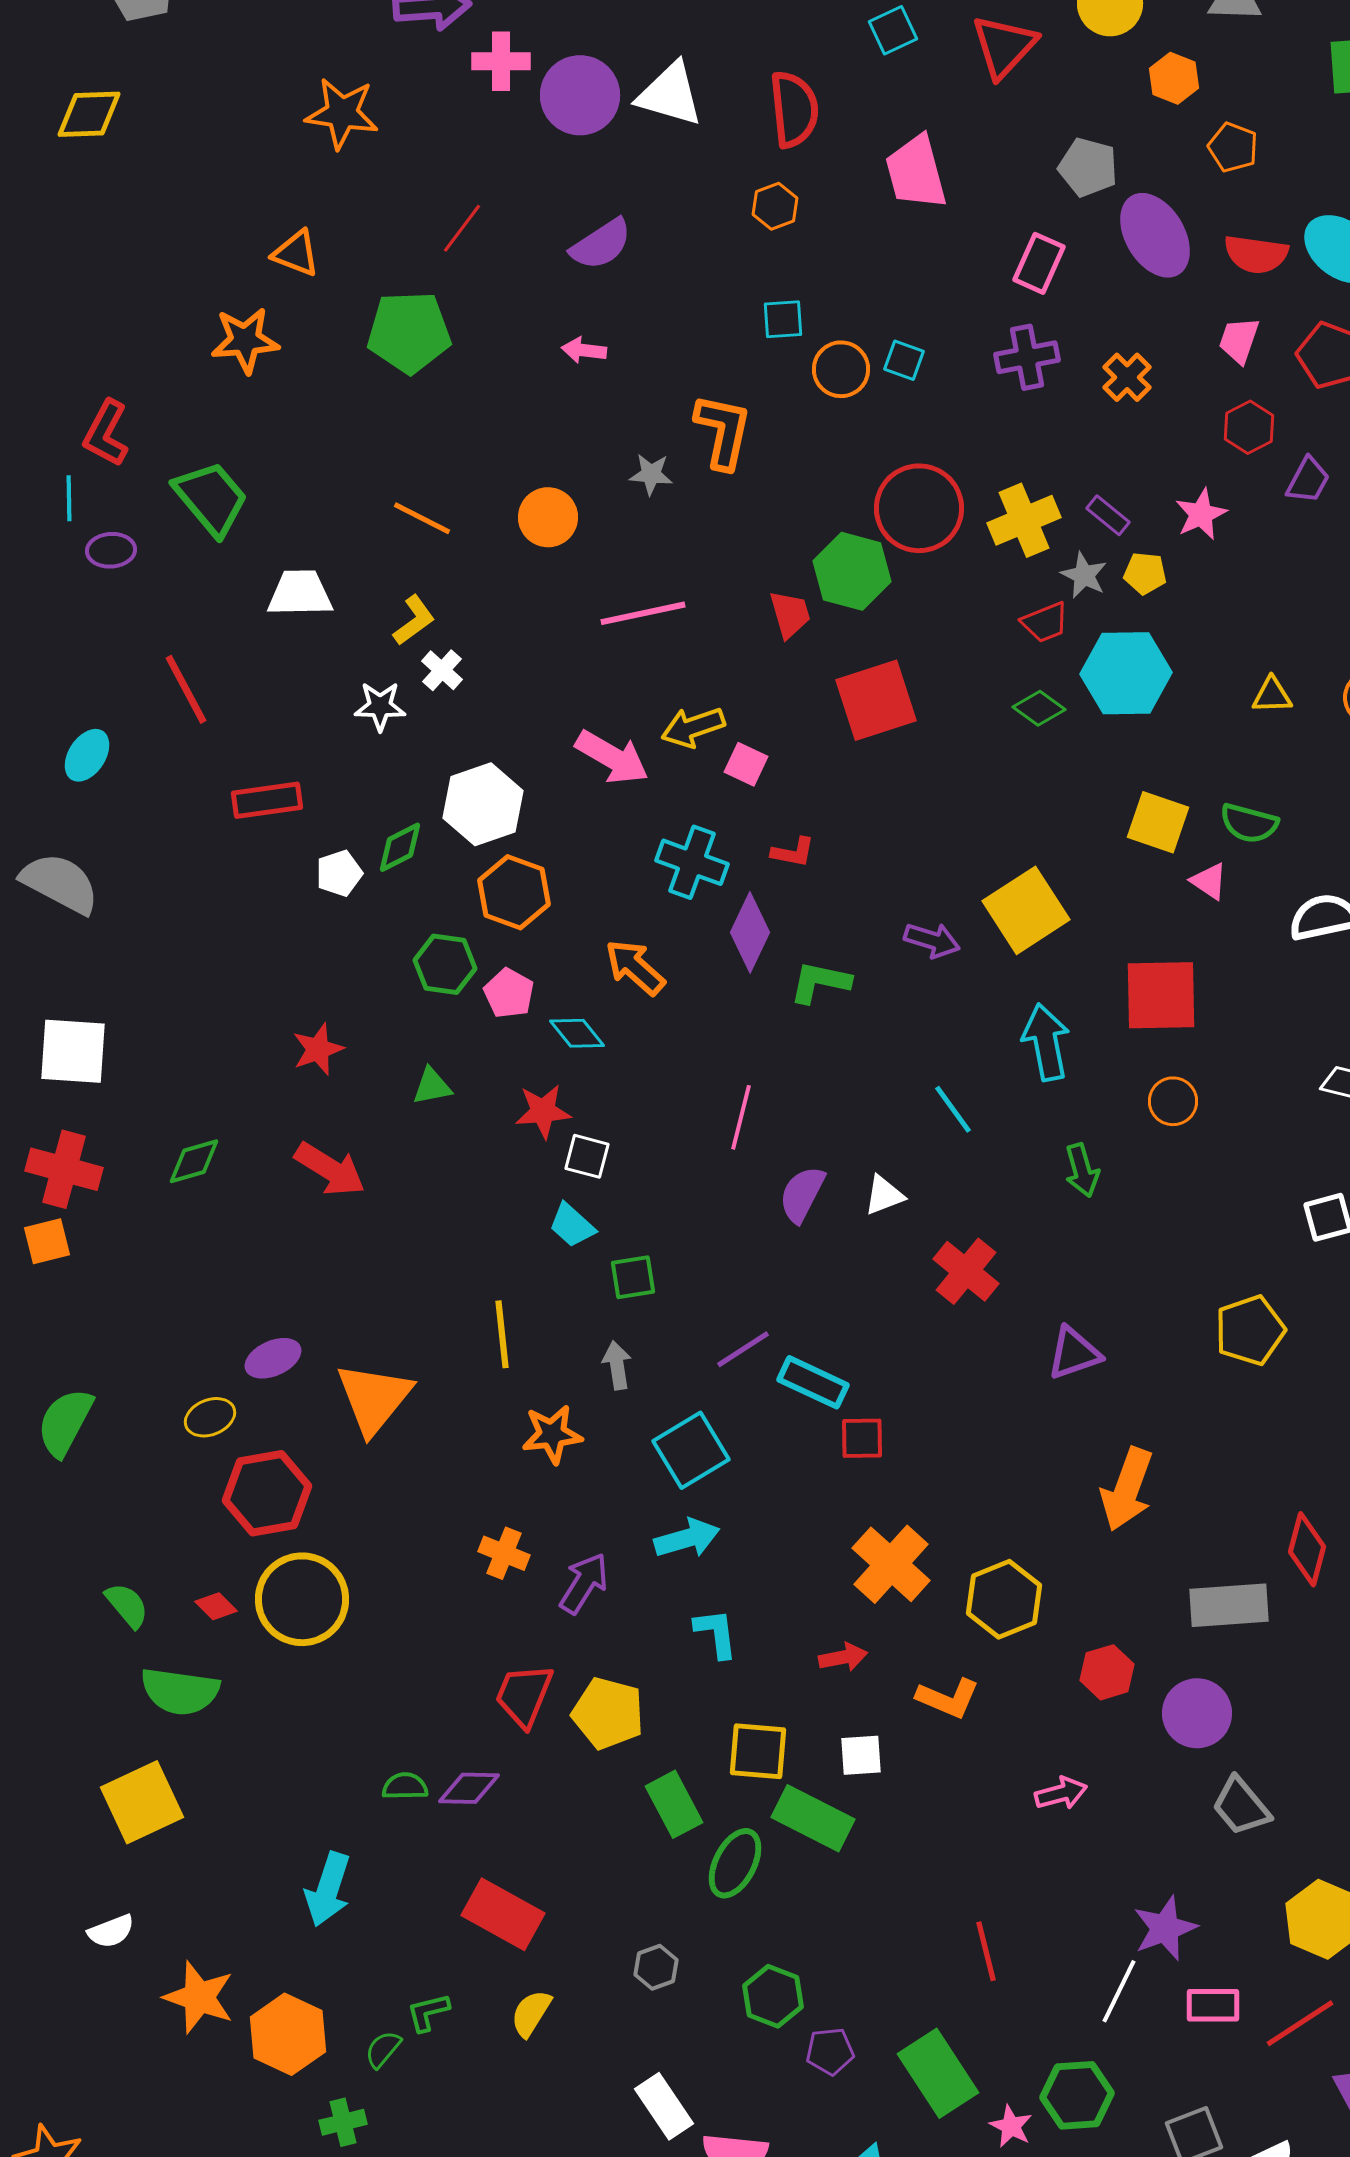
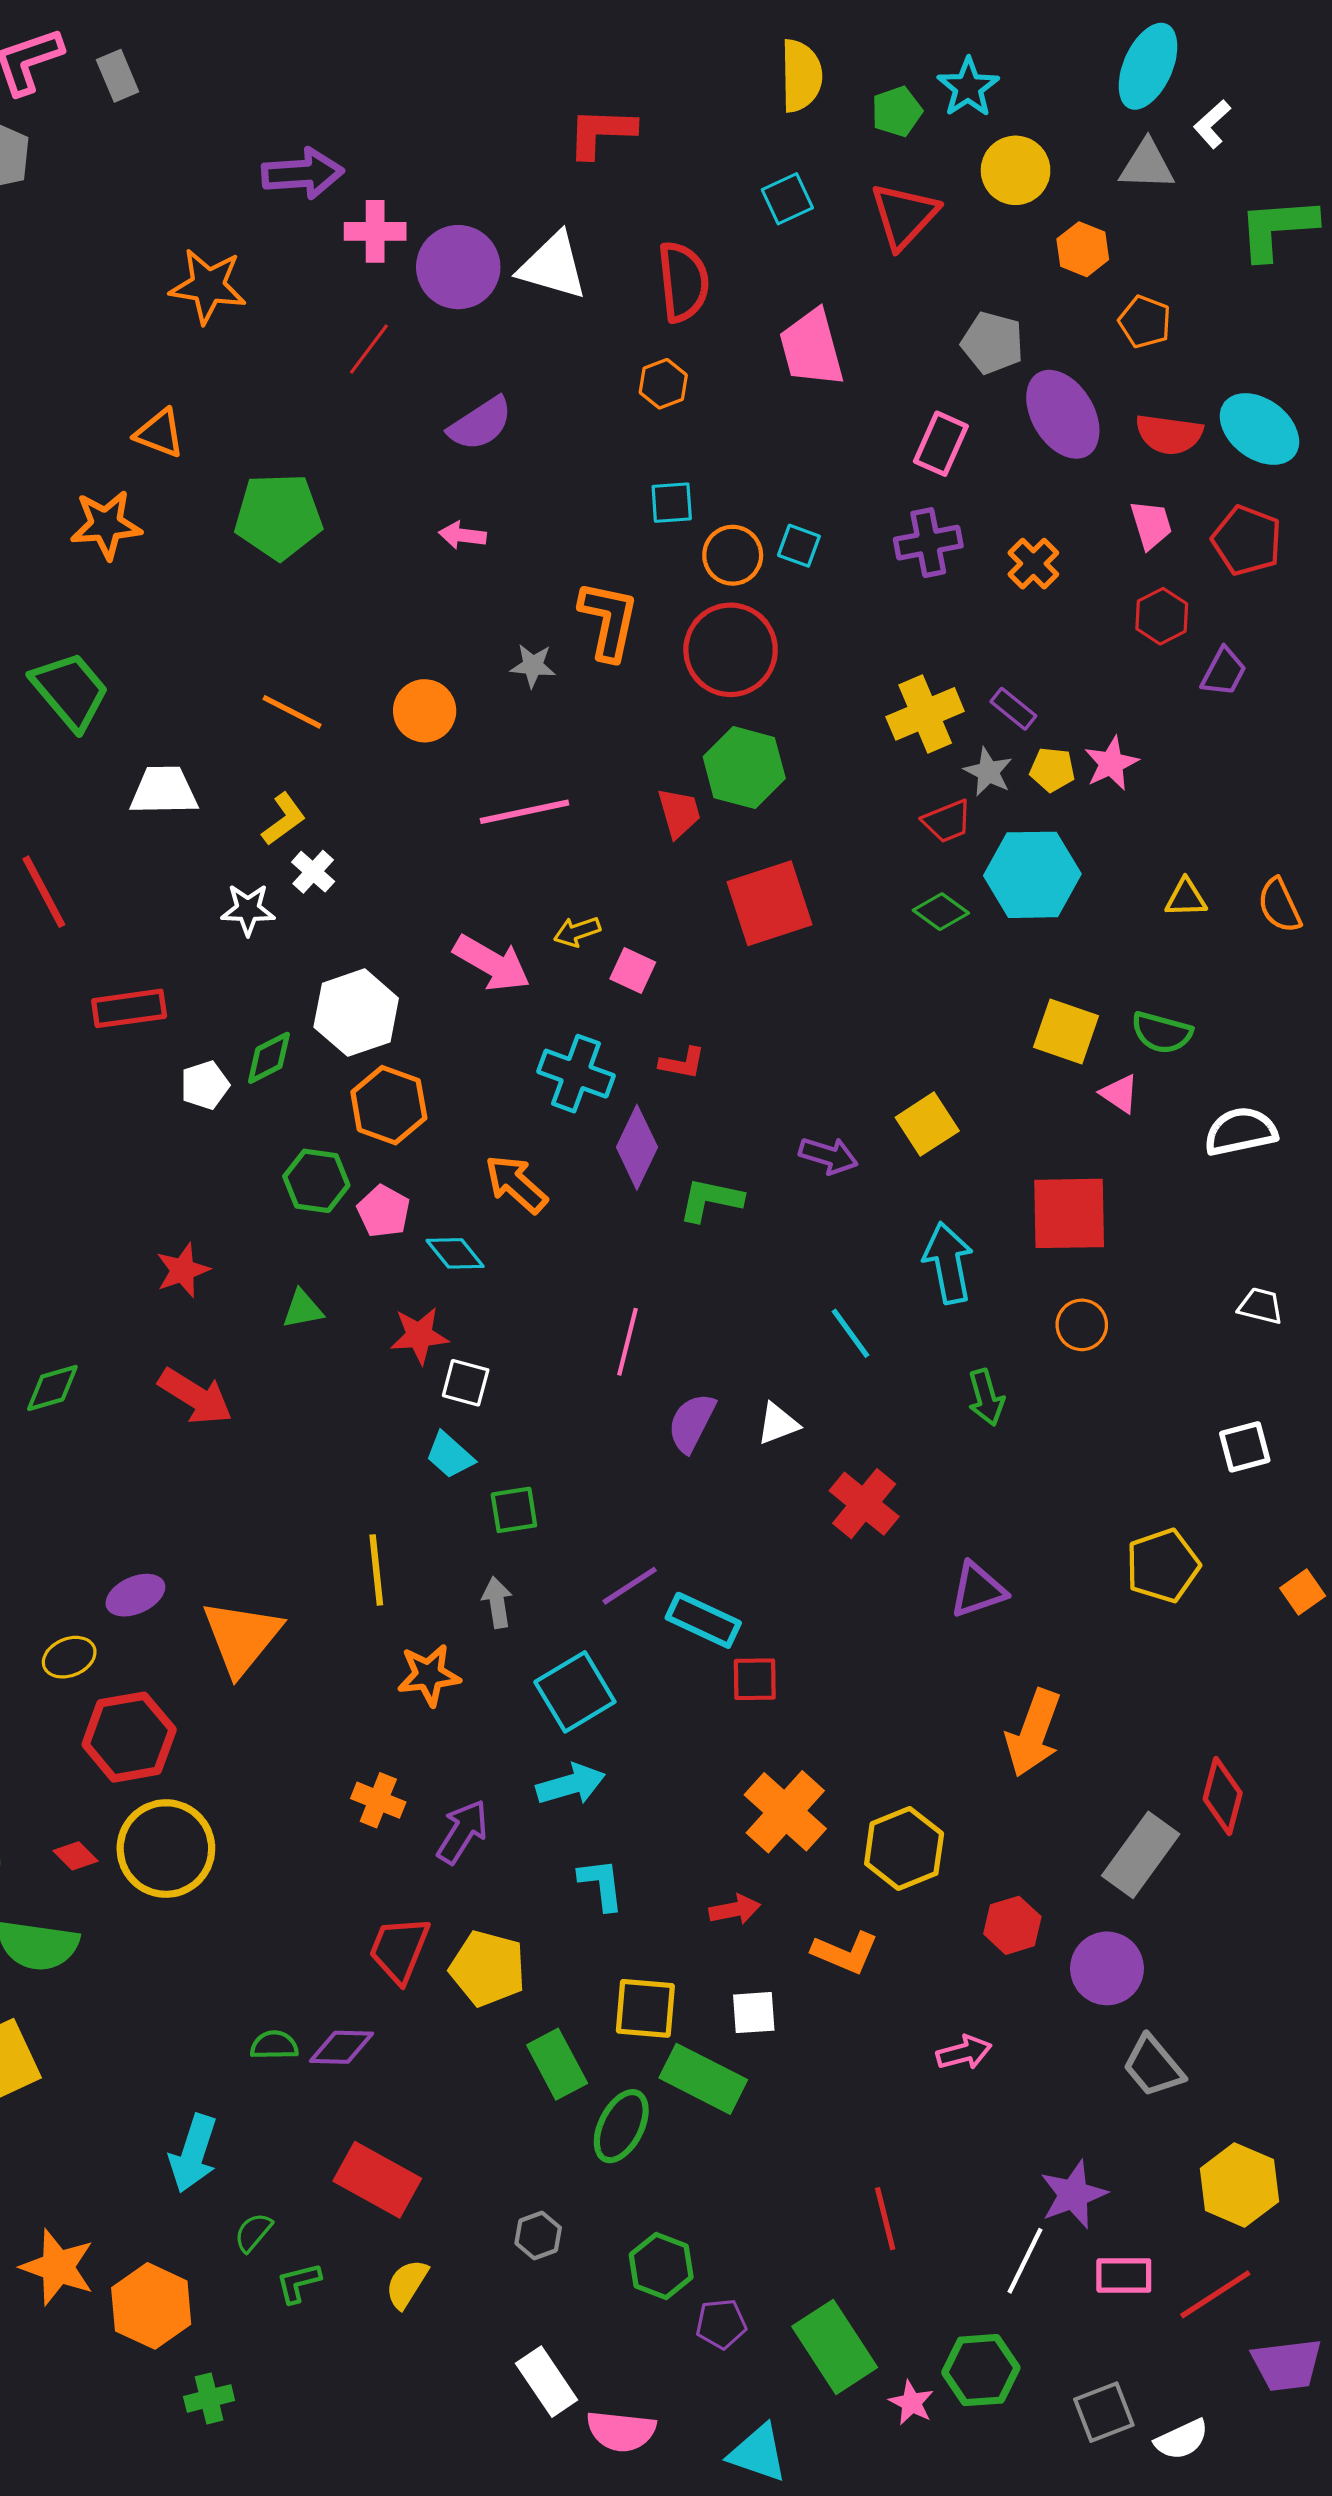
red line: (462, 228) -> (369, 349), moved
pink trapezoid: (1239, 340) -> (1151, 525), turned 144
red circle: (919, 508) -> (731, 650), moved
pink star: (1201, 514) -> (1111, 763), moved
yellow arrow: (693, 727) -> (577, 932), size x0.7
yellow square: (1026, 910) -> (927, 1124), size x0.7
gray rectangle: (1229, 1605) -> (1141, 1855), turned -50
green semicircle: (383, 2049) -> (253, 2232), moved

